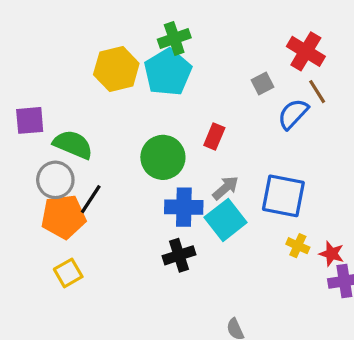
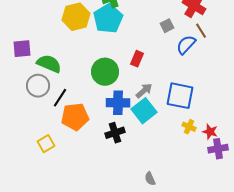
orange pentagon: (63, 217) -> (75, 117), moved

